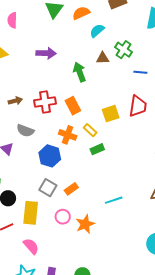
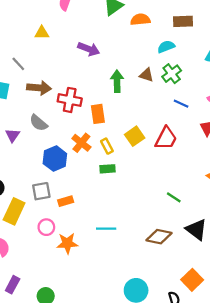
cyan semicircle: (97, 31) -> (166, 47), moved
brown arrow: (15, 101) -> (39, 88), size x1.5
yellow square: (111, 114) -> (135, 136), turned -36
gray square: (48, 188) -> (41, 191), turned 30

